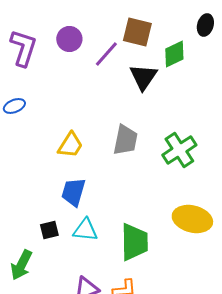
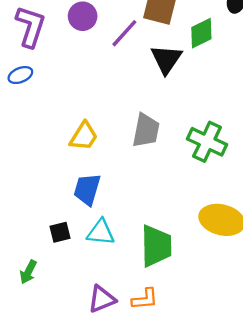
blue ellipse: (14, 106) -> (20, 75), moved
green cross: (179, 150) -> (207, 142), turned -32
green arrow: (21, 265) -> (28, 272), size x0.7

